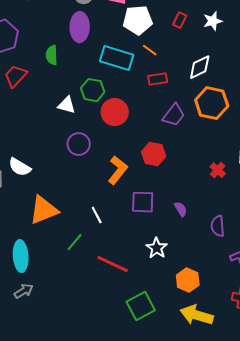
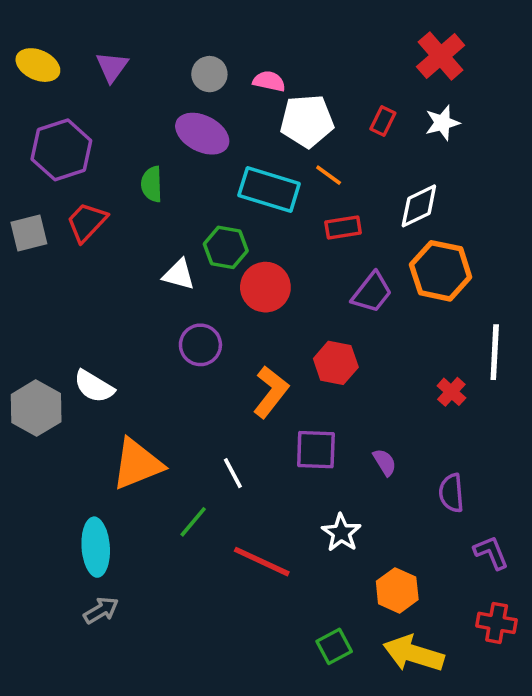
purple ellipse: (80, 27) -> (202, 134), turned -64
green square: (141, 306) -> (334, 646), moved, size x0.7

